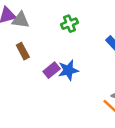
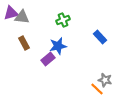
blue star: (68, 70) -> (58, 46), moved

